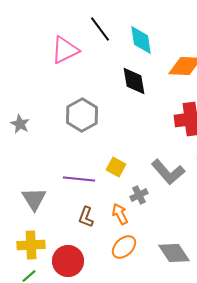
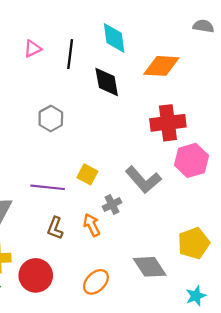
black line: (100, 29) -> (70, 54), moved, turned 44
pink triangle: (65, 50) -> (33, 49), size x0.6
gray hexagon: (82, 115) -> (51, 119), size x0.7
orange ellipse: (124, 247) -> (96, 282), moved

